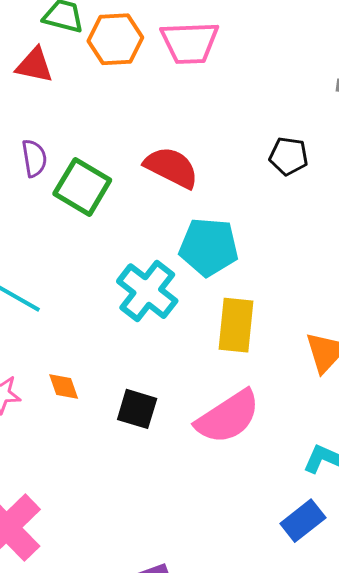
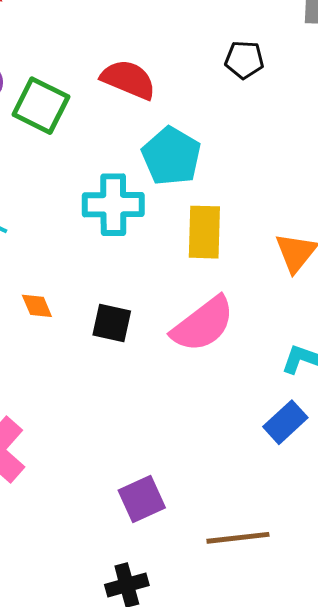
cyan pentagon: (209, 247) -> (171, 156), turned 30
cyan cross: (147, 291) -> (113, 205), turned -34

